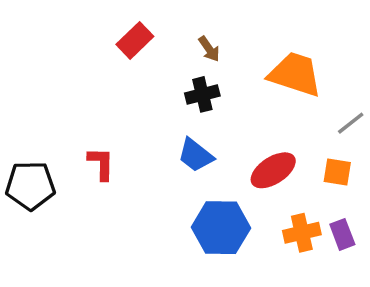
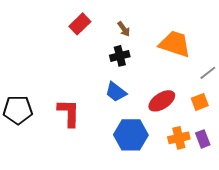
red L-shape: (101, 164) -> (69, 113), moved, size x1.4
orange square: (337, 172) -> (200, 102), turned -30

